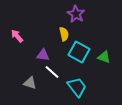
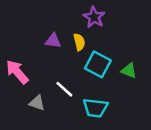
pink arrow: (17, 36) -> (17, 72), moved, size x1.5
purple triangle: (43, 55) -> (53, 41), moved
cyan trapezoid: (77, 87) -> (95, 108), turned 135

